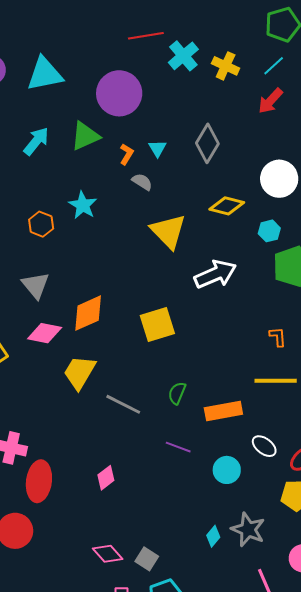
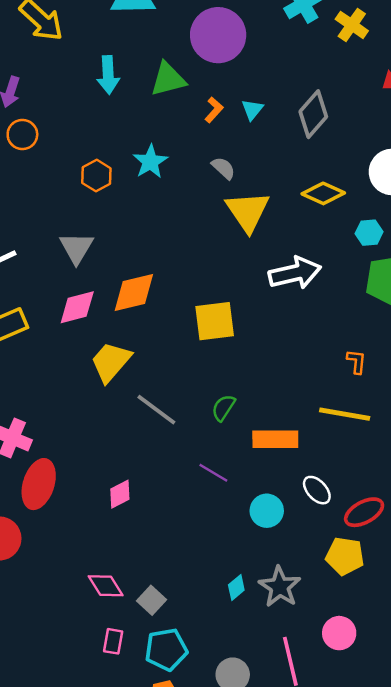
cyan arrow: (36, 141) -> (108, 75), turned 128
gray semicircle: (142, 182) -> (223, 168), moved
pink diamond: (45, 333) -> (77, 307), turned -36

